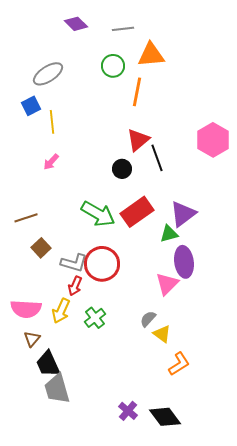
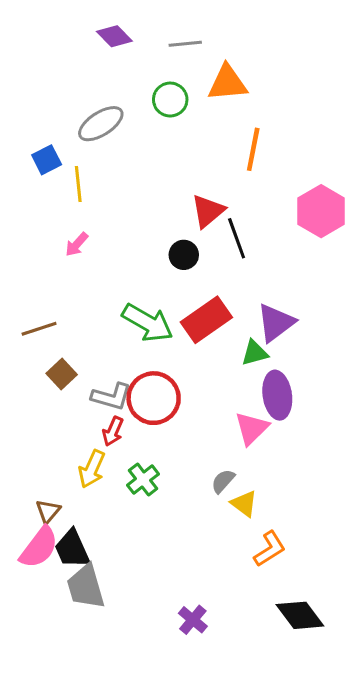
gray ellipse: (48, 74) -> (101, 124), moved
orange line: (137, 92) -> (253, 149), moved
pink semicircle: (26, 309) -> (39, 547), moved, turned -56
black diamond: (165, 417) -> (300, 615), moved

